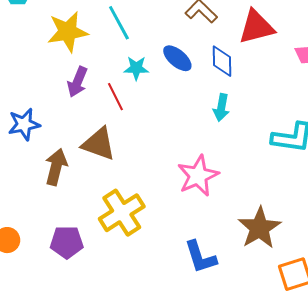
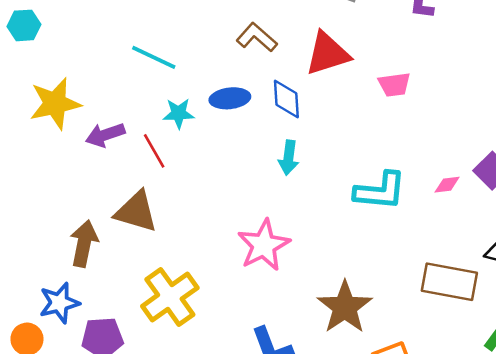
cyan line: (119, 23) -> (154, 57), turned -33
yellow star: (68, 32) -> (55, 104), moved
blue ellipse: (177, 58) -> (230, 98), turned -44
purple arrow: (77, 82) -> (105, 135), turned 52
blue star: (24, 124) -> (59, 303), moved

